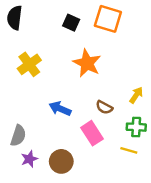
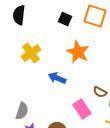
brown semicircle: (104, 107) -> (100, 92), moved
blue arrow: (60, 109) -> (57, 78), moved

